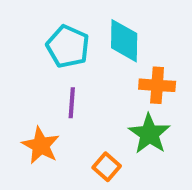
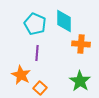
green star: (149, 134) -> (80, 81), moved
orange square: (107, 167) -> (40, 88), moved

